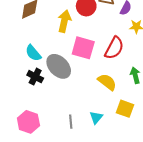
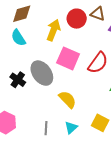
cyan semicircle: (33, 53) -> (18, 38), moved
yellow semicircle: (107, 82) -> (67, 99), moved

